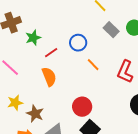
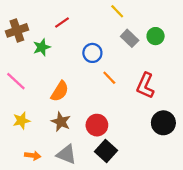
red line: (51, 53) -> (62, 23), moved
orange semicircle: (49, 77) -> (60, 91), turned 54
brown star: (35, 114) -> (61, 122), moved

